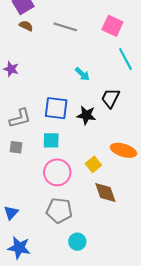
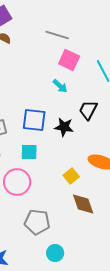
pink square: (112, 26) -> (69, 60), moved
gray line: (65, 27) -> (57, 35), moved
pink circle: (57, 172) -> (17, 182), moved

